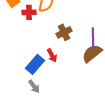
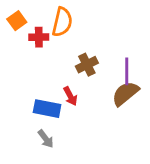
blue rectangle: (35, 64) -> (47, 109), turned 60

